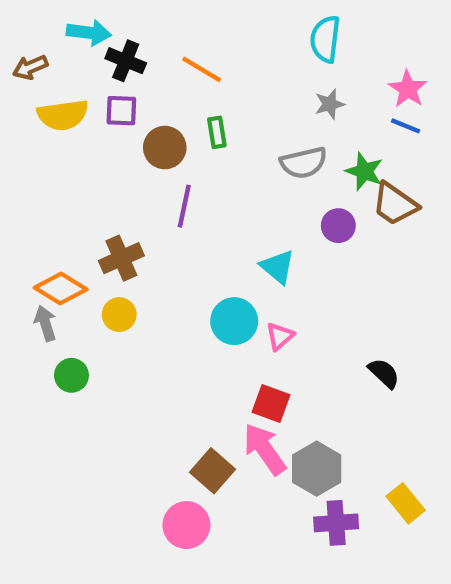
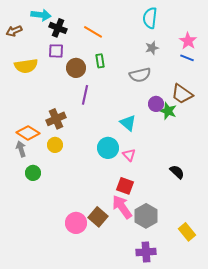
yellow semicircle: (63, 115) -> (26, 66), moved
green star: (364, 171) -> (168, 111), moved
pink triangle: (280, 336) -> (129, 155), turned -32
purple cross: (336, 523) -> (146, 252), moved
pink circle: (186, 525) -> (76, 223), moved

